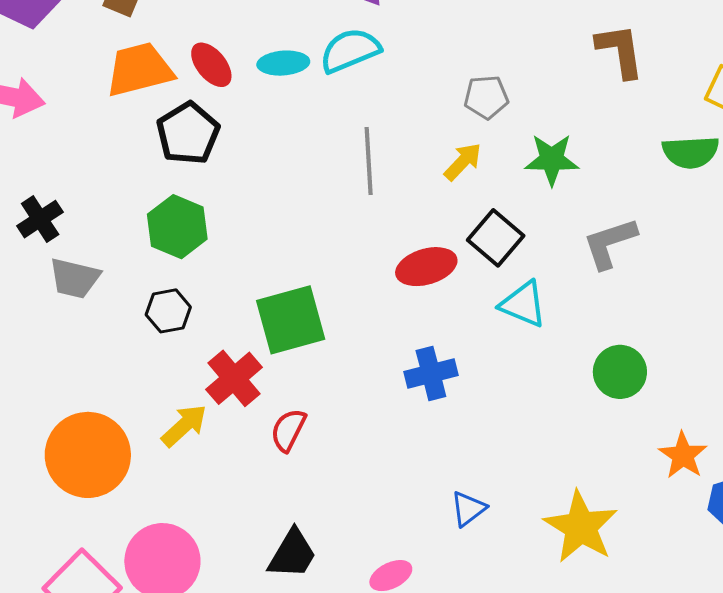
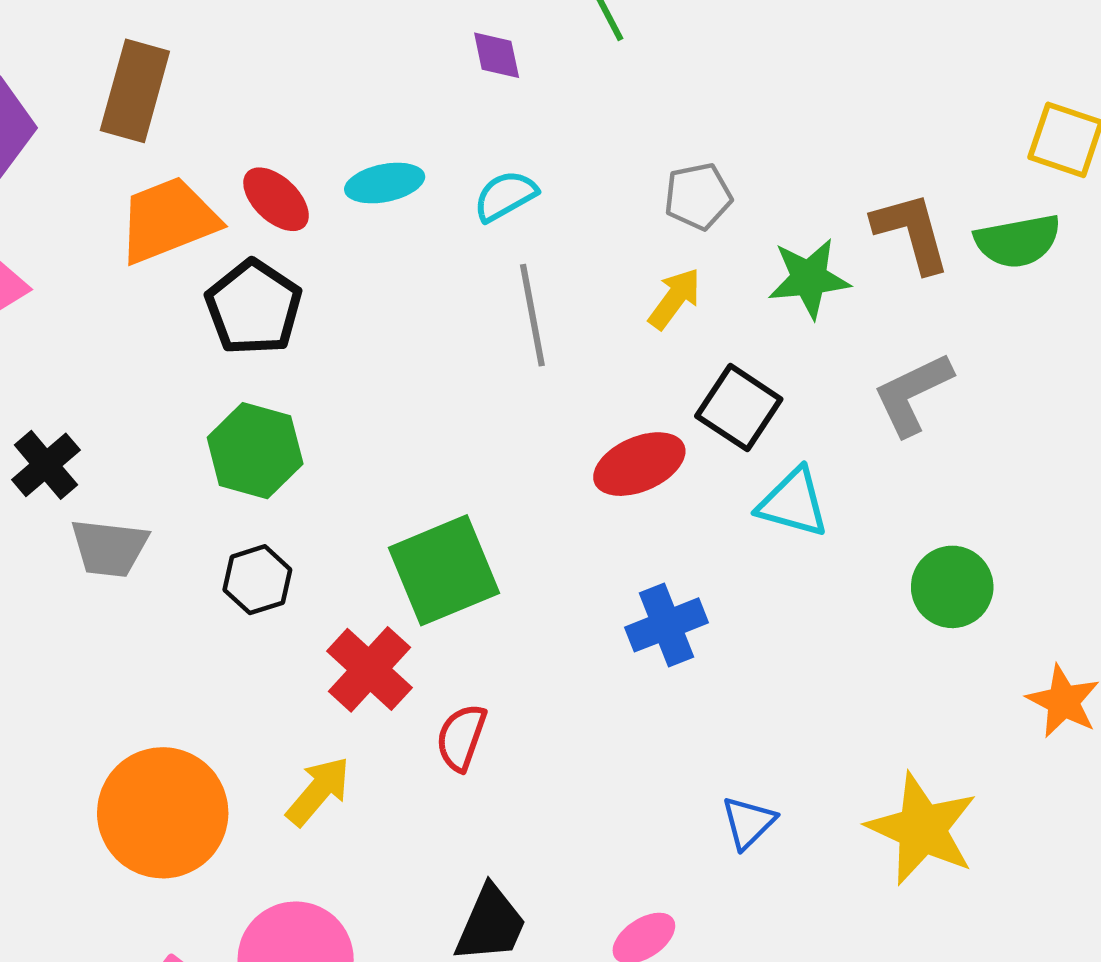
cyan semicircle: (350, 50) -> (505, 196), moved, size x0.7
brown L-shape: (620, 51) -> (911, 232), moved
yellow arrow: (184, 426) -> (318, 791), moved

